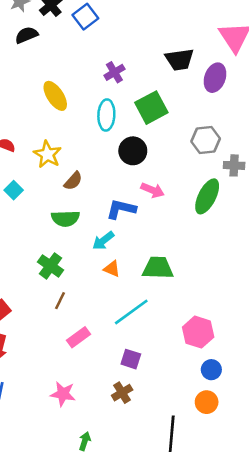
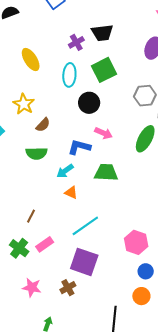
black trapezoid: (180, 60) -> (102, 33), moved
green cross: (50, 266) -> (19, 248), moved
green trapezoid: (158, 268) -> (106, 173), moved
purple square: (131, 359) -> (84, 262), size x1.8
brown cross: (122, 393) -> (68, 288), moved

